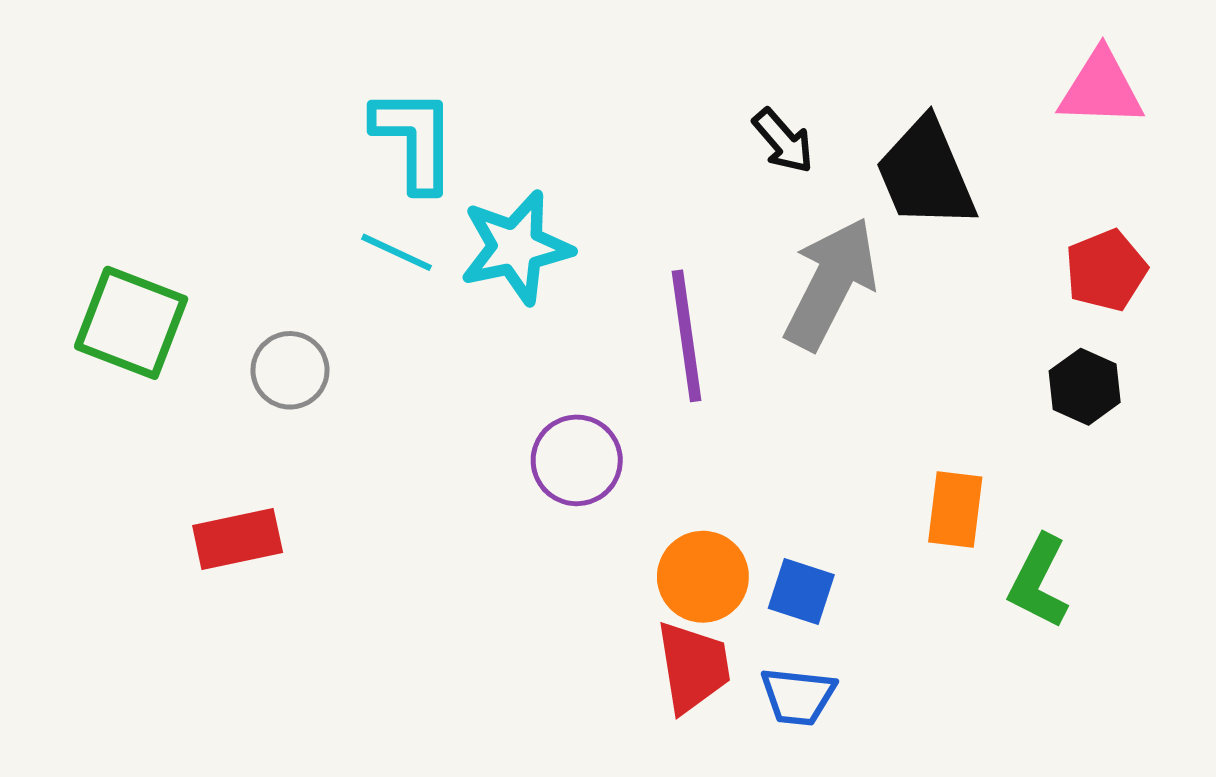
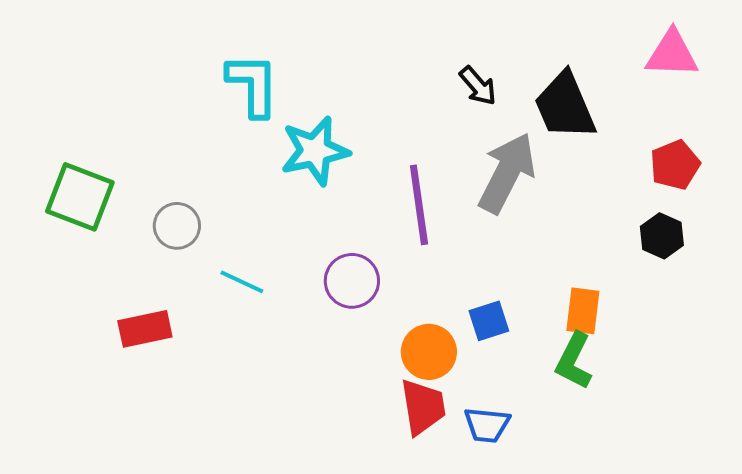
cyan line: (396, 252) -> (242, 282), moved
green L-shape: (1039, 582) -> (574, 361), moved
blue square: (801, 591) -> (489, 321), moved, turned -36

